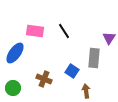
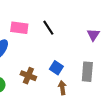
gray rectangle: (94, 58) -> (87, 72), moved
brown arrow: (86, 91) -> (62, 88), moved

